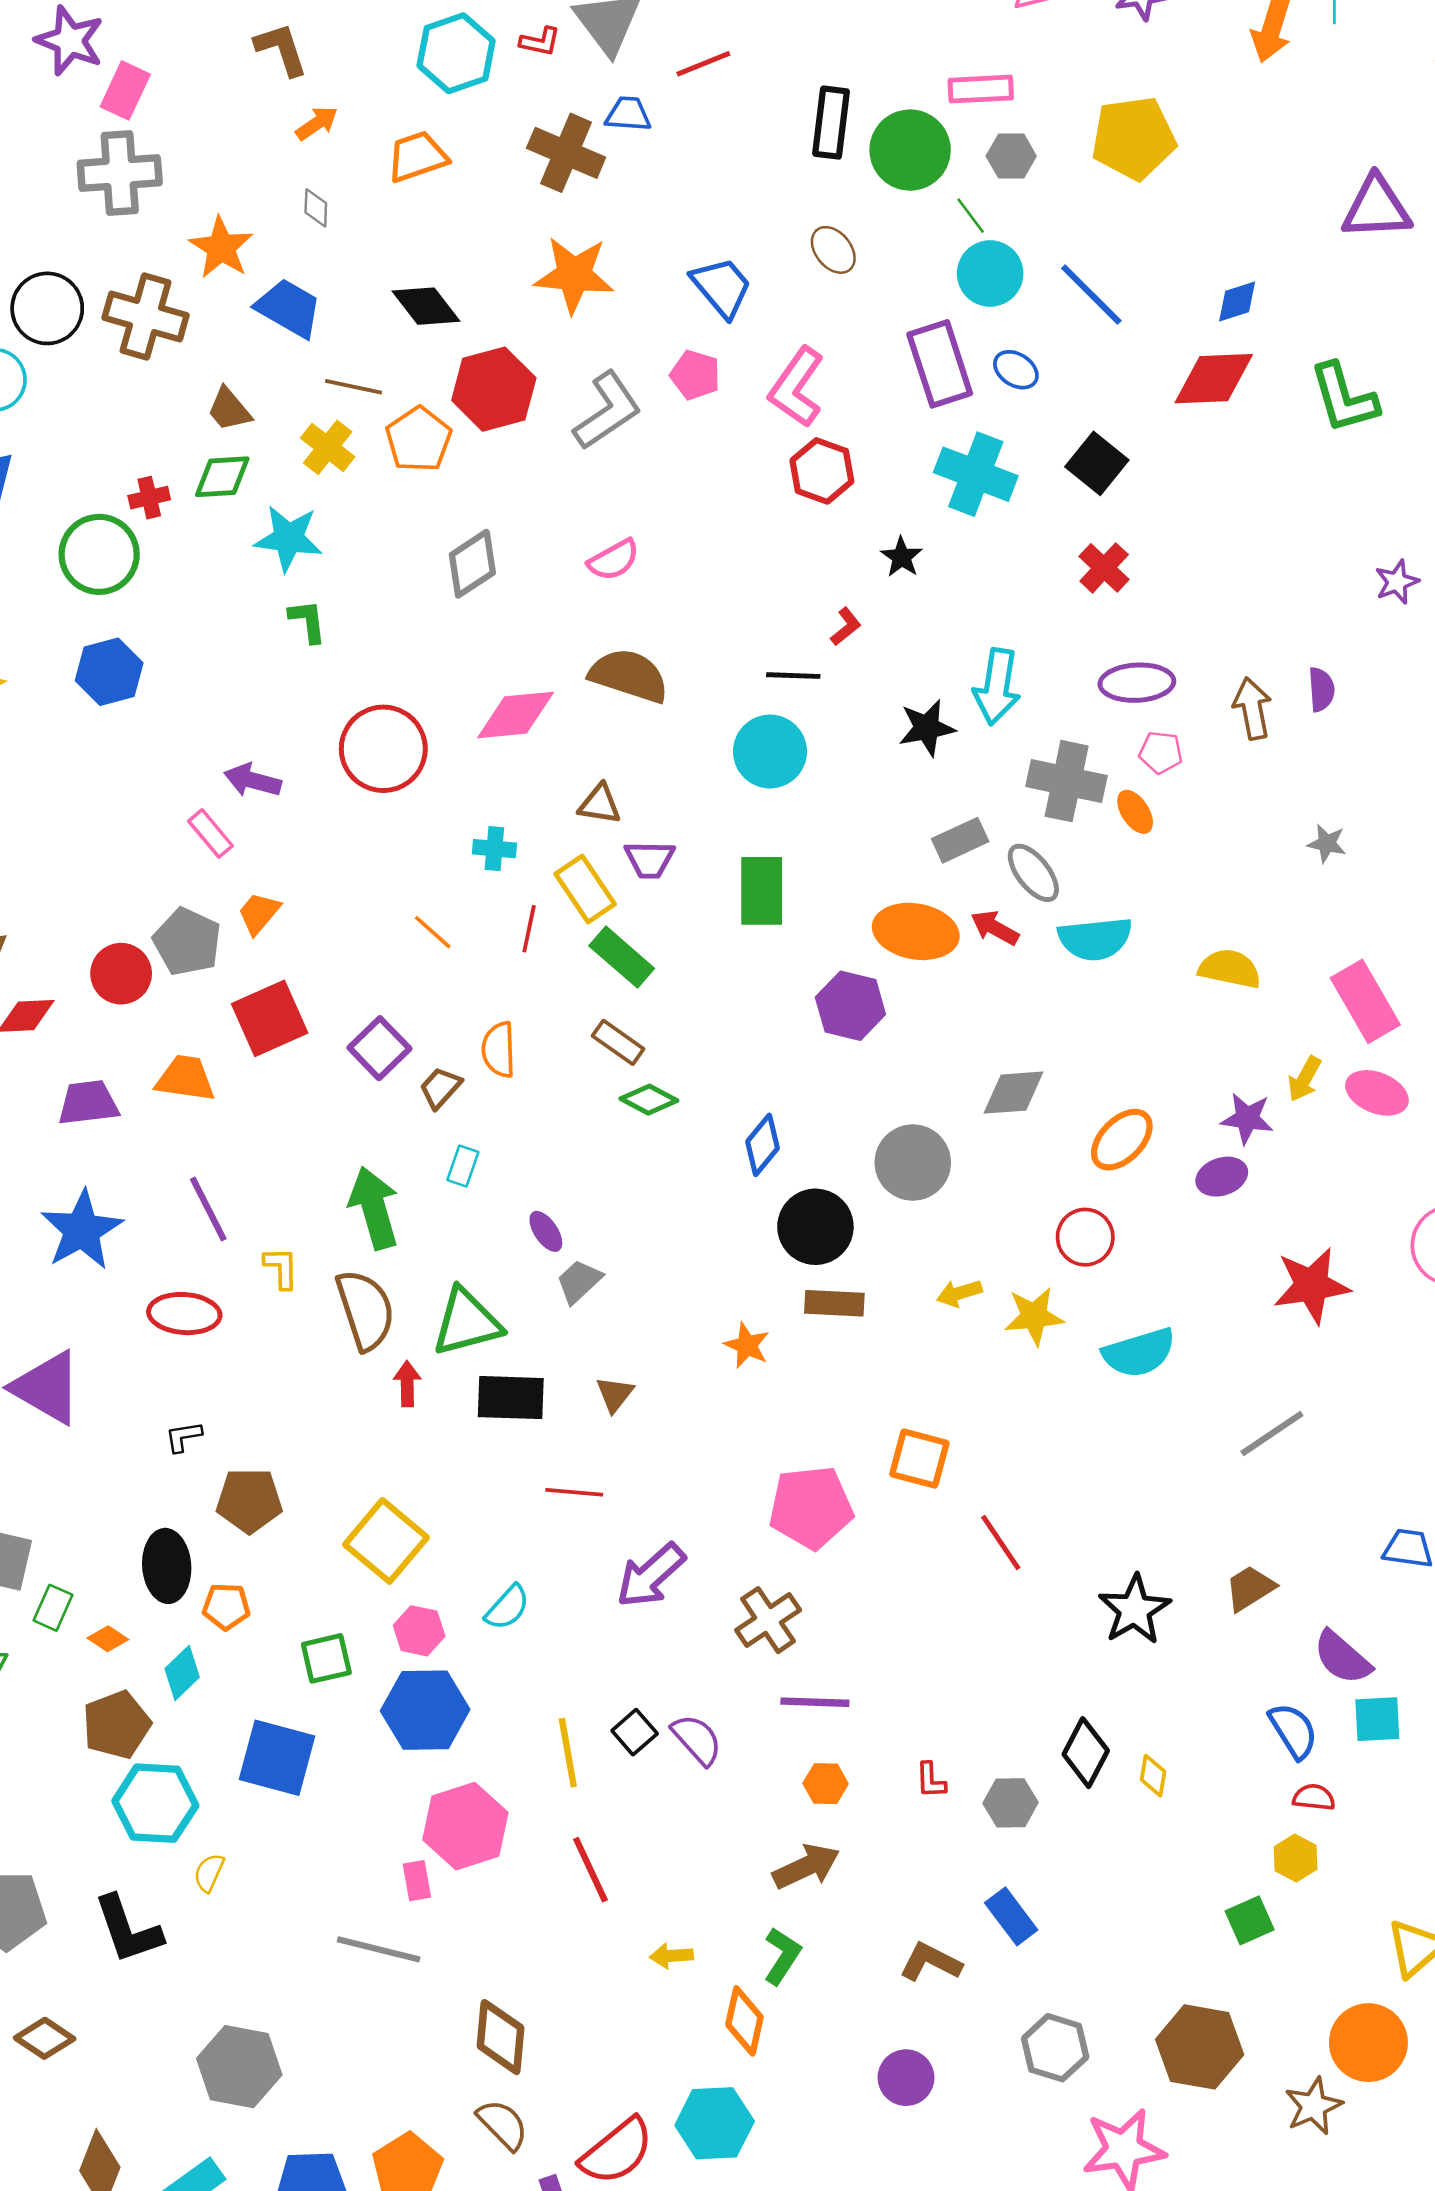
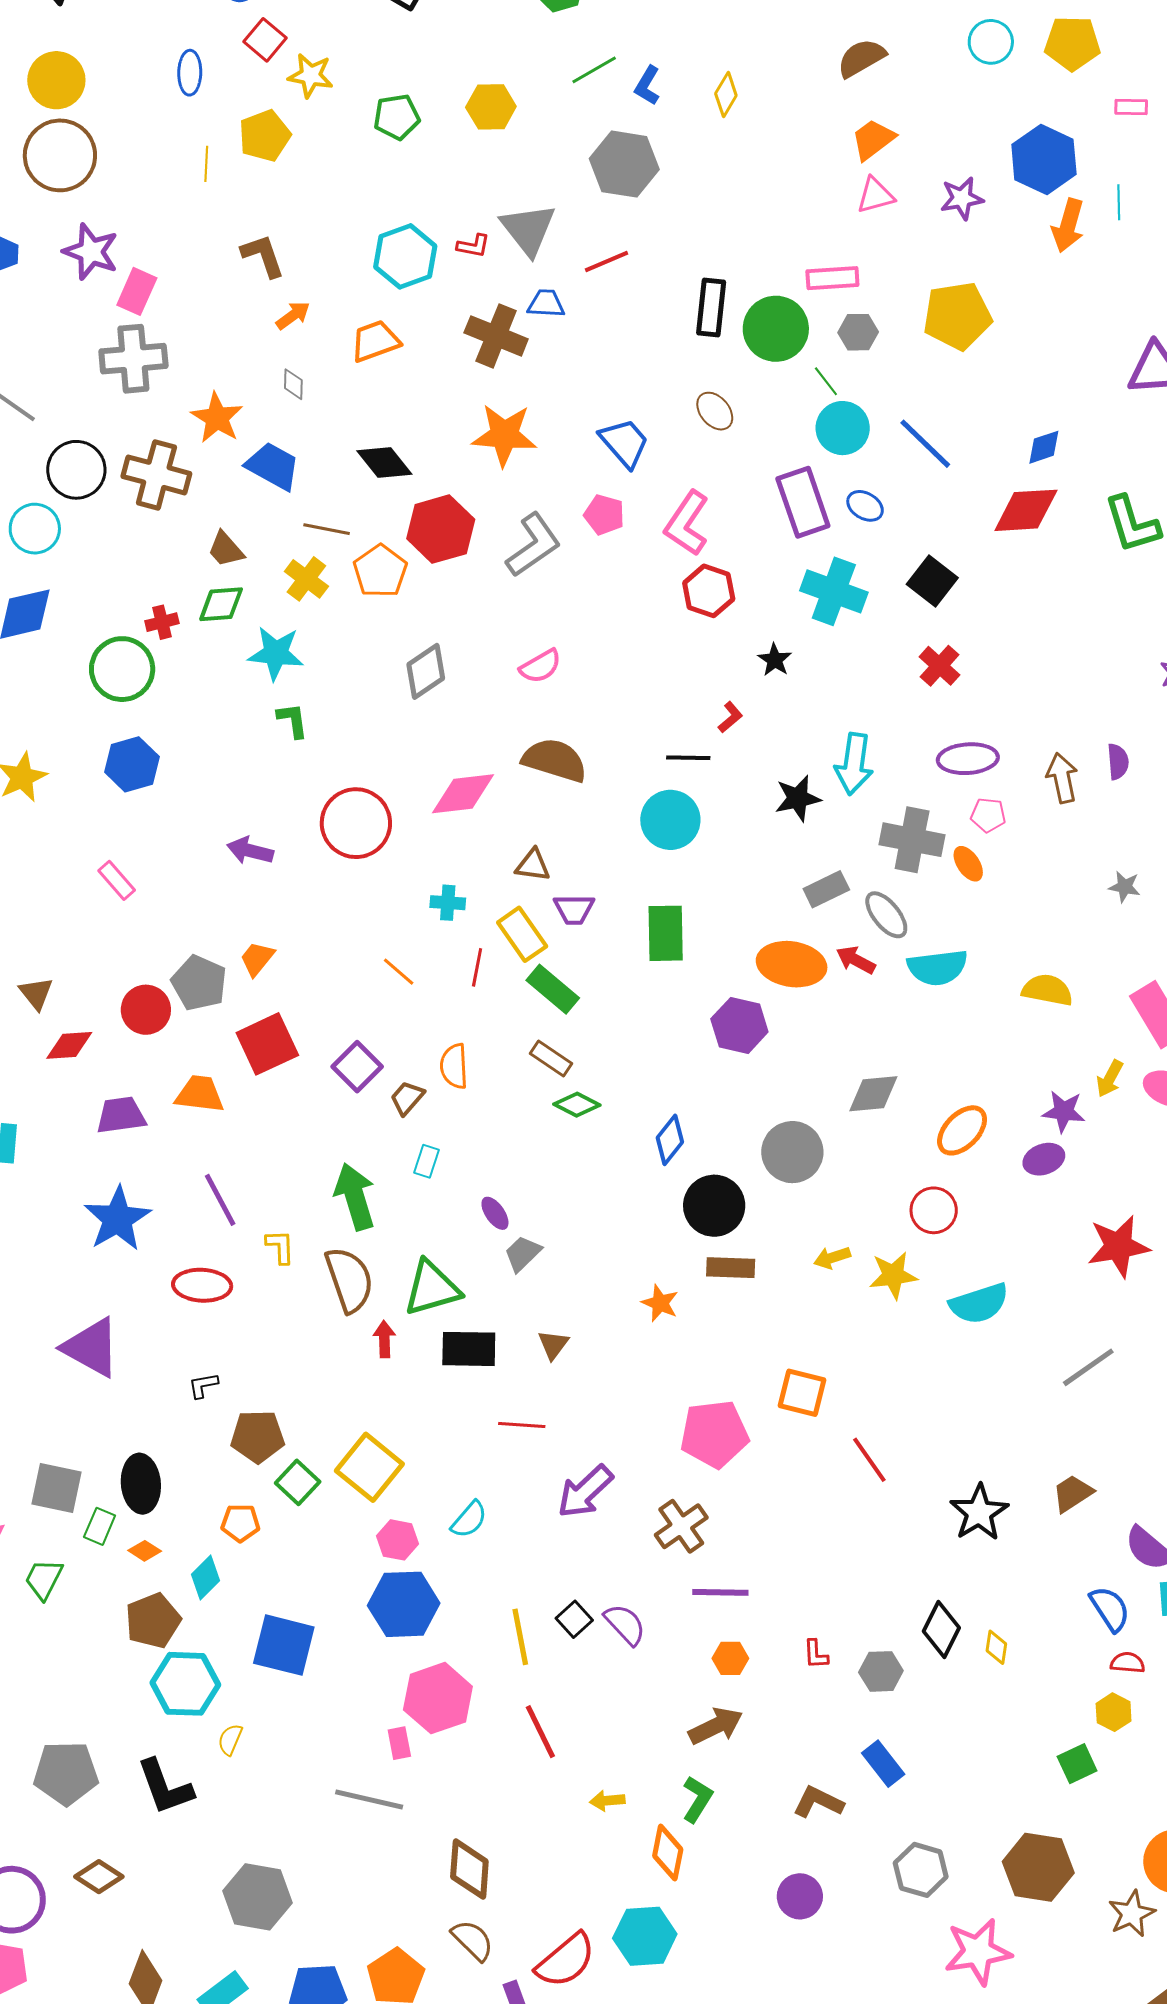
pink rectangle: (211, 833) -> (117, 880), moved
black ellipse: (167, 1566) -> (141, 1484), moved
green square: (326, 1658) -> (298, 1482), moved, turned -33

